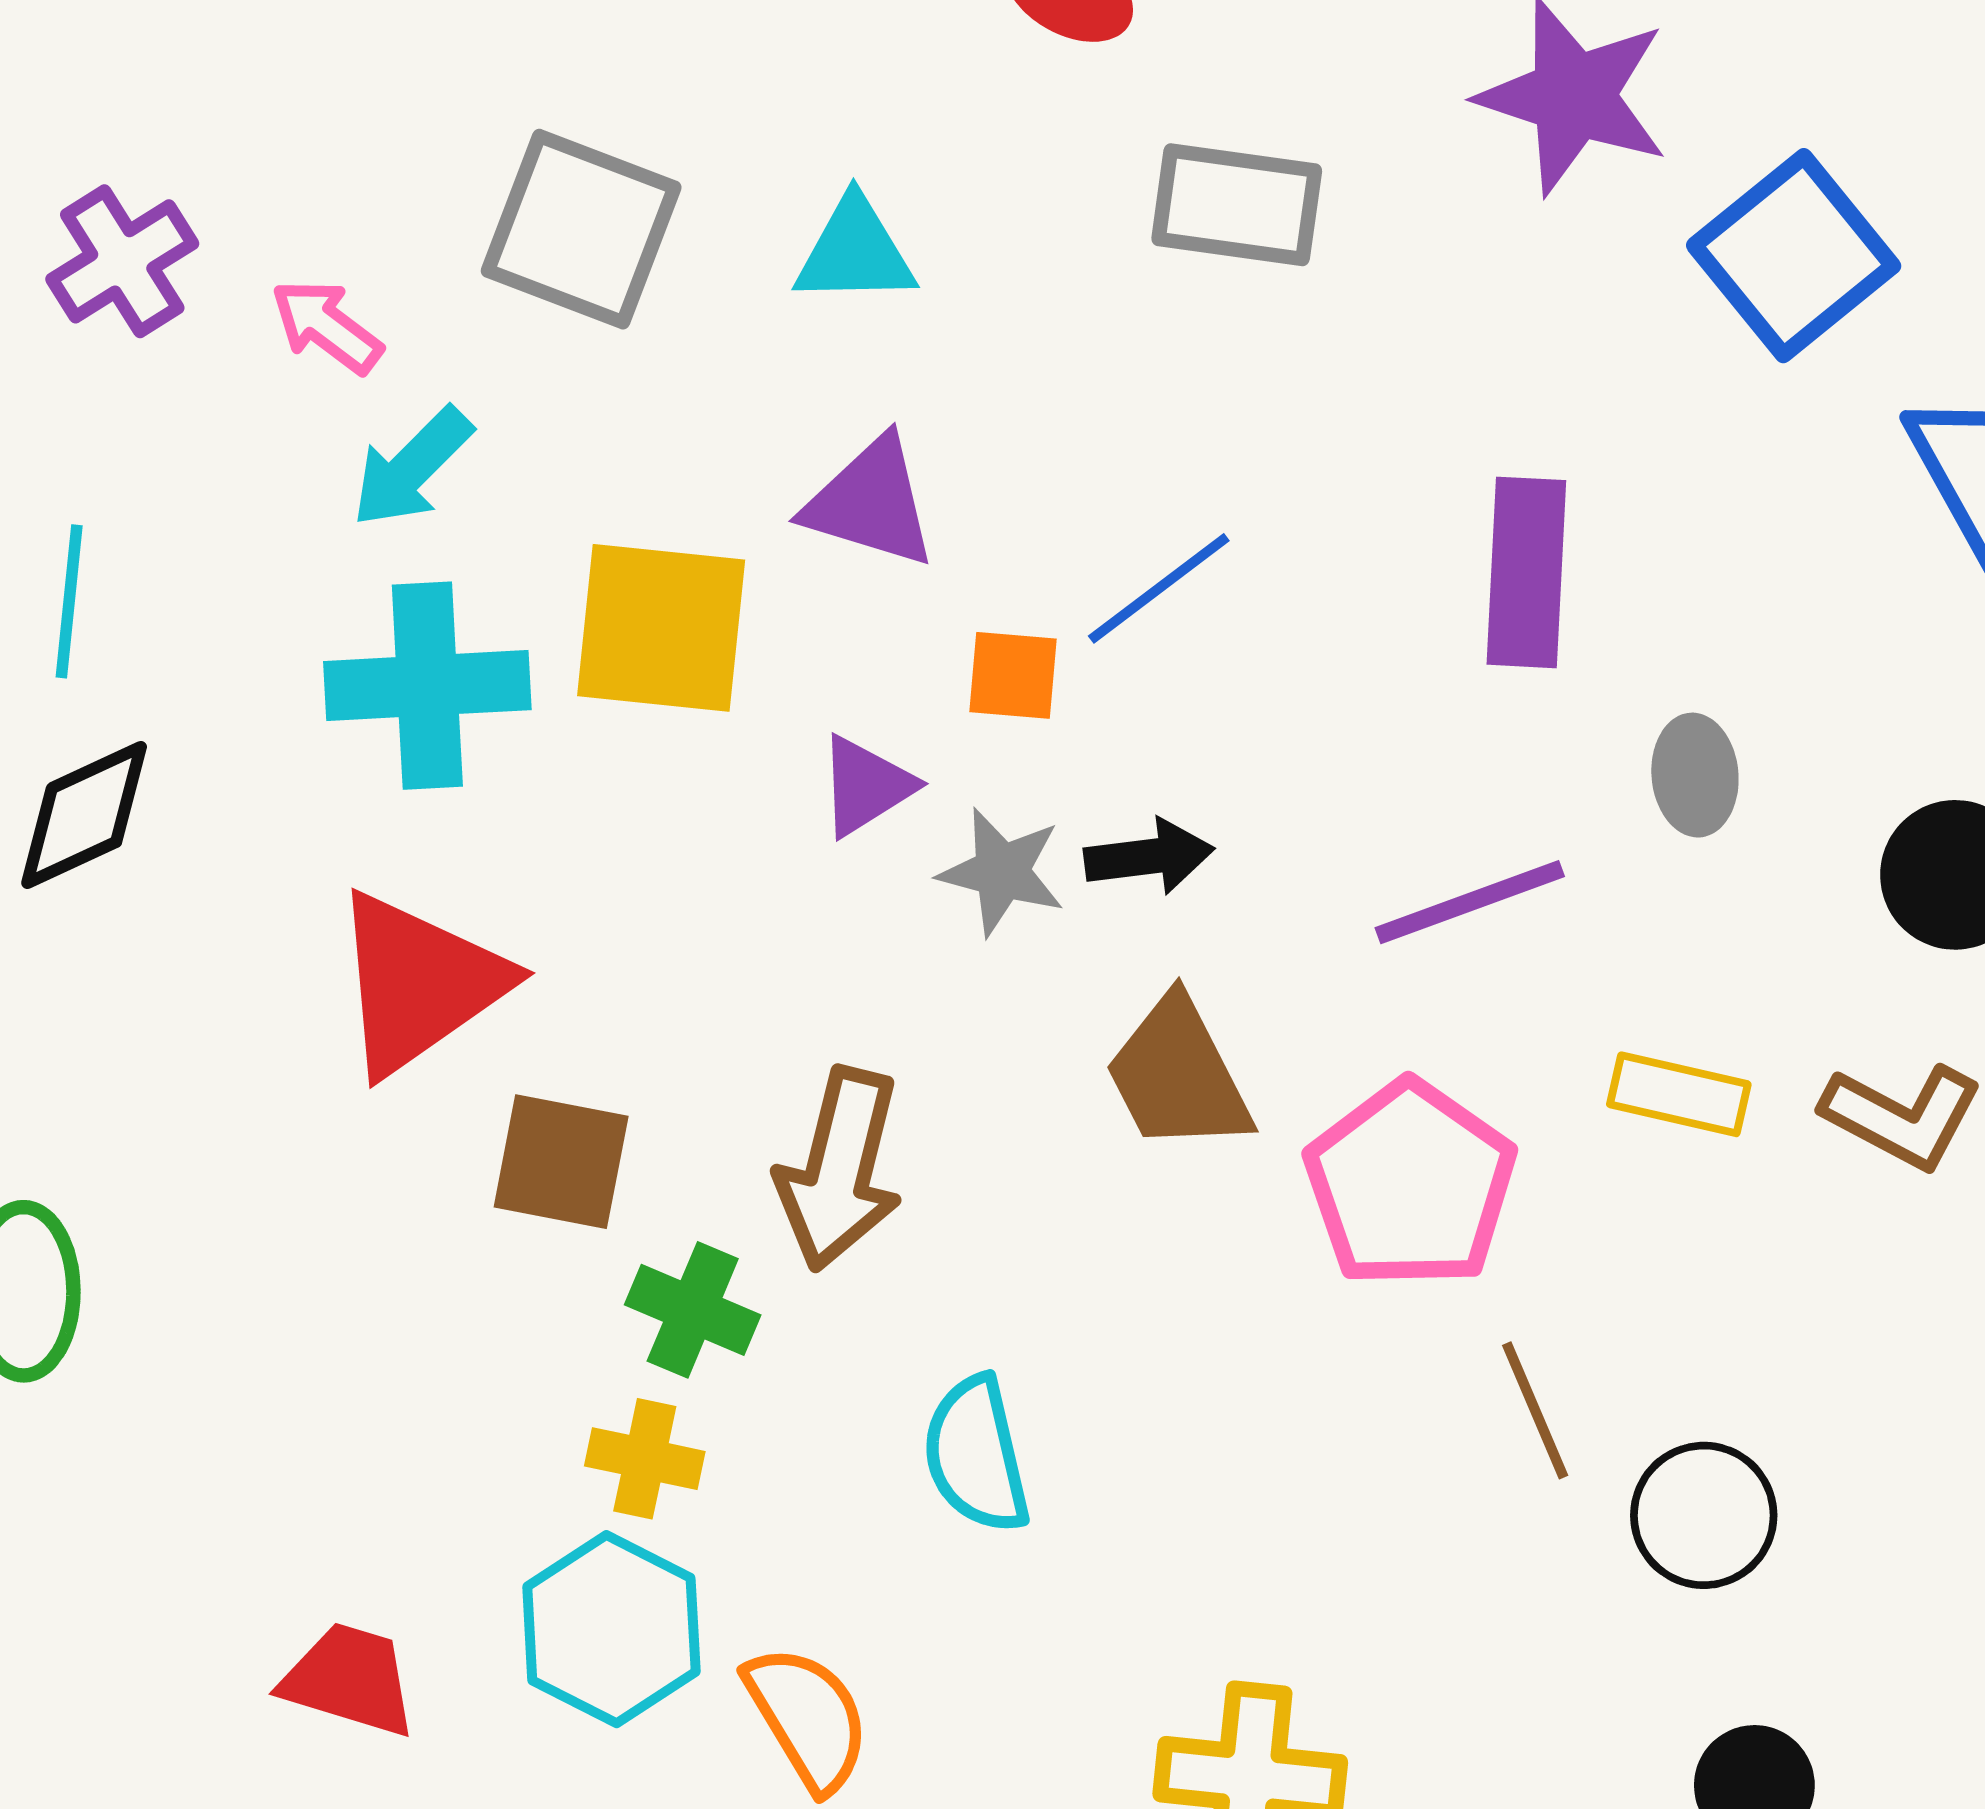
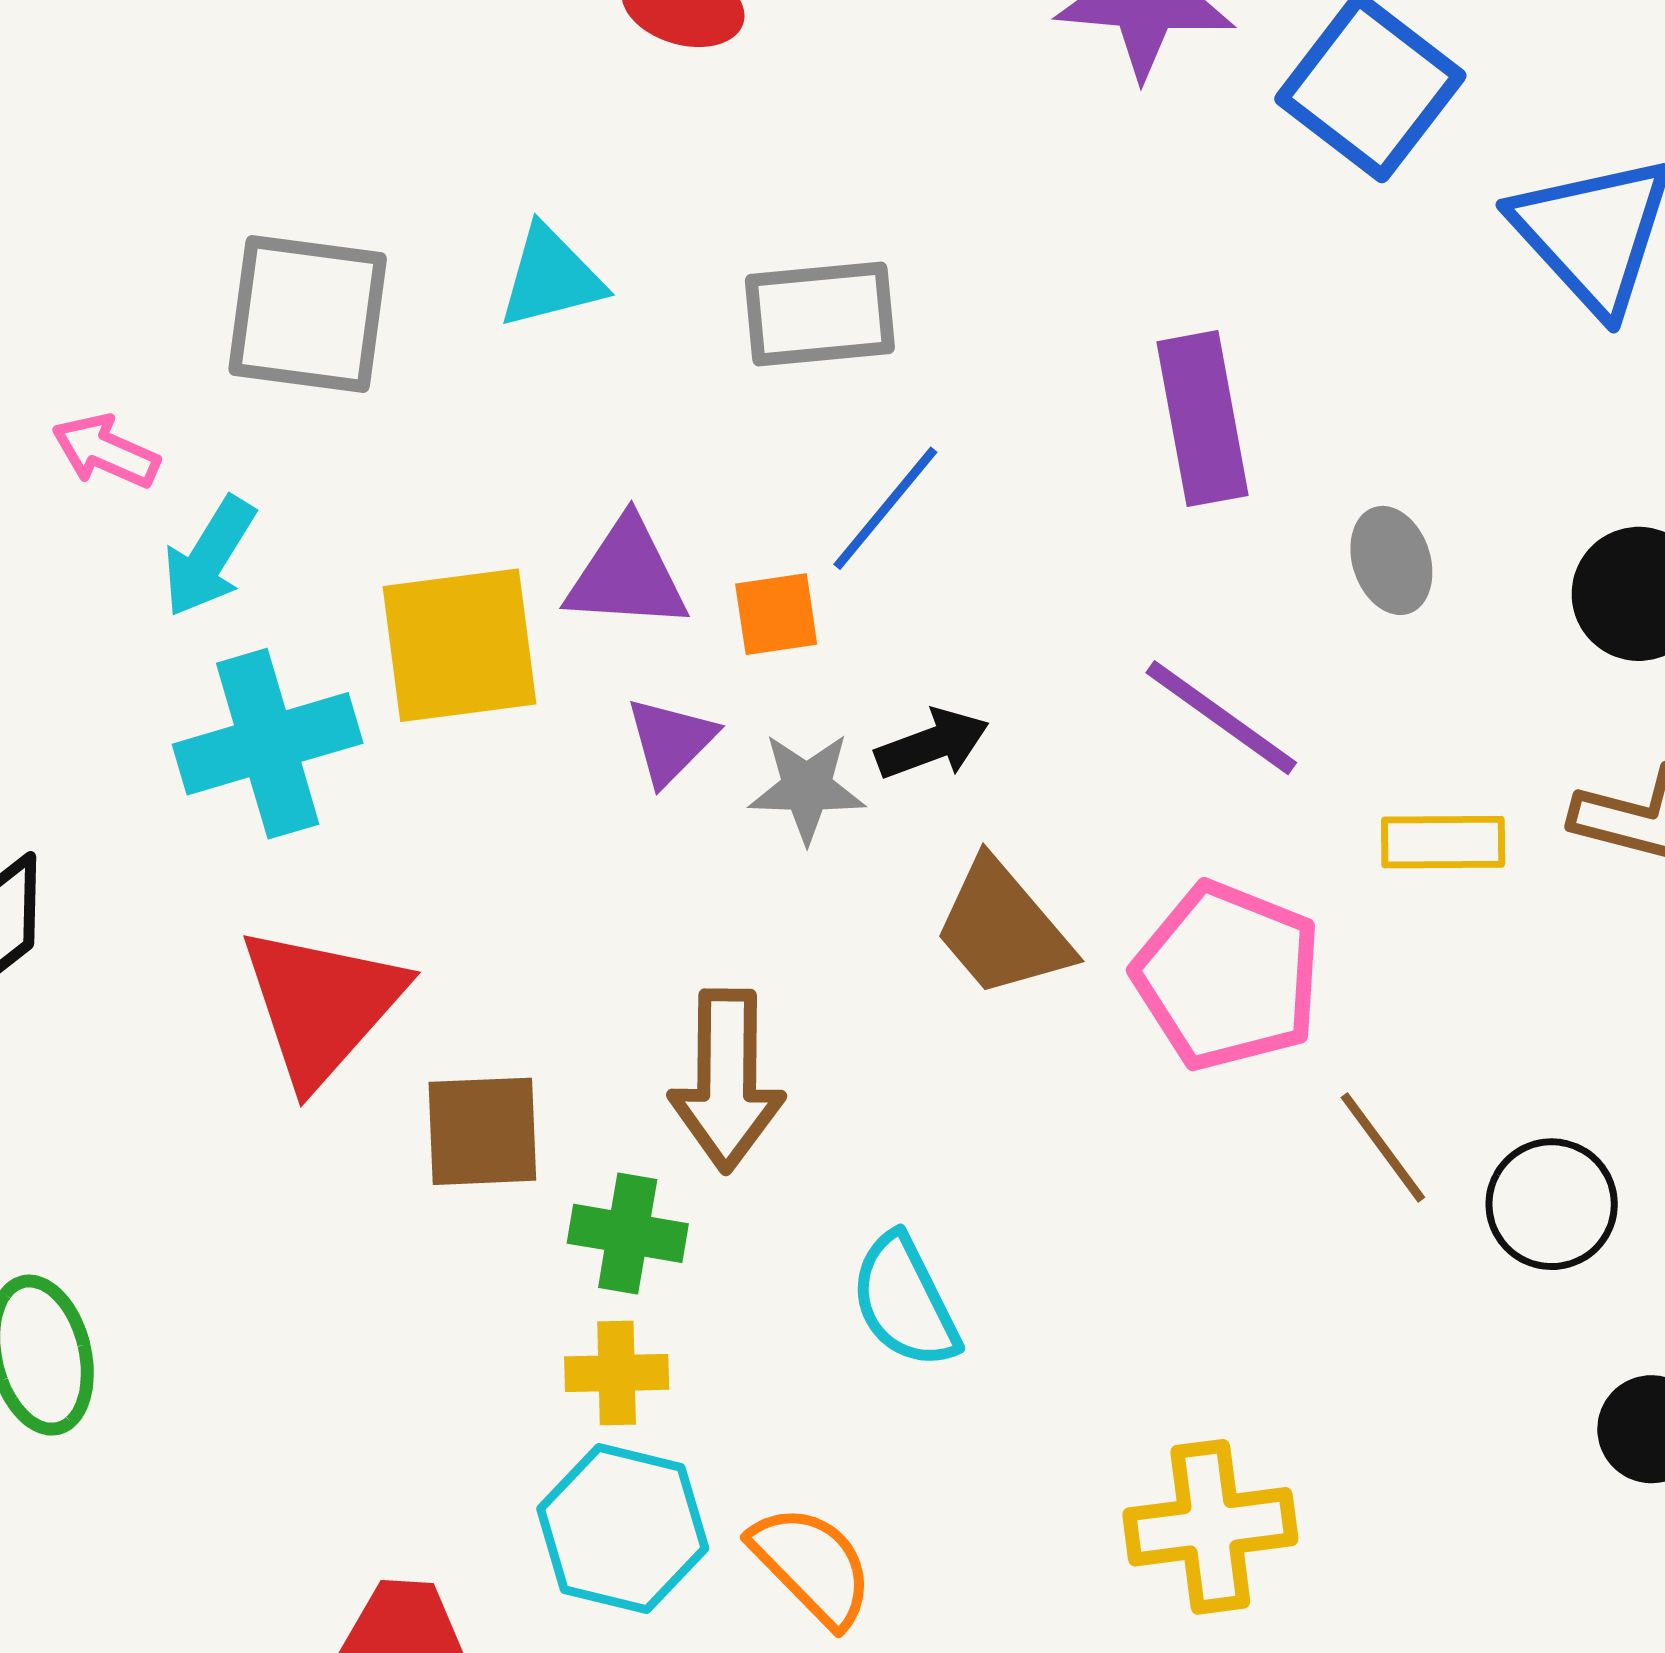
gray rectangle: (1237, 205) -> (820, 314), moved
purple triangle: (870, 502) -> (627, 575), moved
purple line: (1470, 902) -> (1221, 718), turned 69

